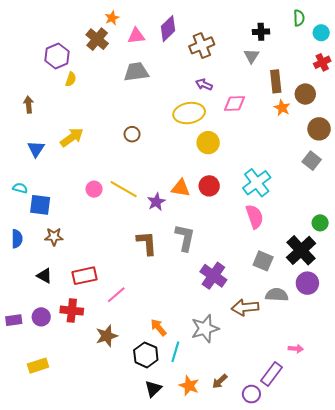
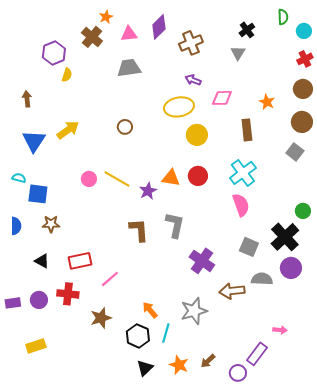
black cross: (261, 32) -> (247, 30), turned -35
brown rectangle: (276, 81) -> (247, 130), moved
brown circle: (305, 94) -> (303, 89), moved
blue triangle: (36, 149) -> (34, 141), size x1.4

